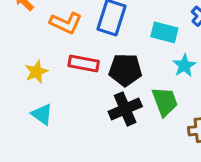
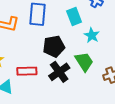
cyan rectangle: (164, 32) -> (74, 16), turned 66
red rectangle: (84, 64) -> (27, 71), moved

